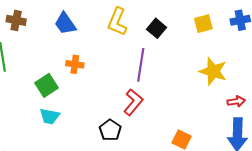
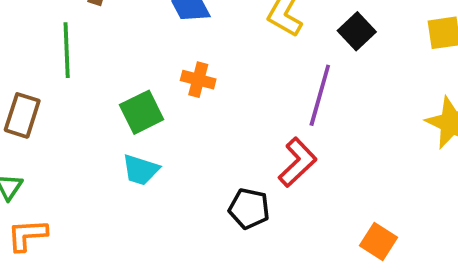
black pentagon: (110, 130) -> (249, 209), turned -30

